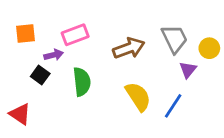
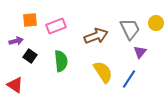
orange square: (25, 33) -> (30, 20), moved
yellow circle: (209, 48) -> (156, 23), moved
purple arrow: (54, 55) -> (16, 41), moved

